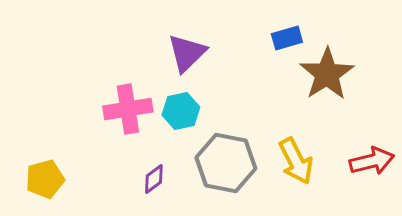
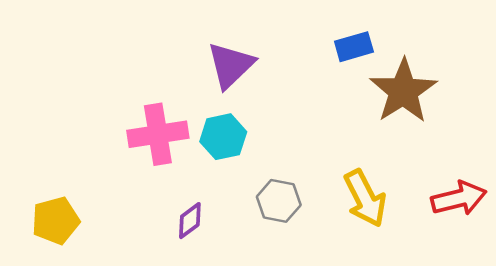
gray hexagon: (226, 163) -> (279, 201), size x0.6

